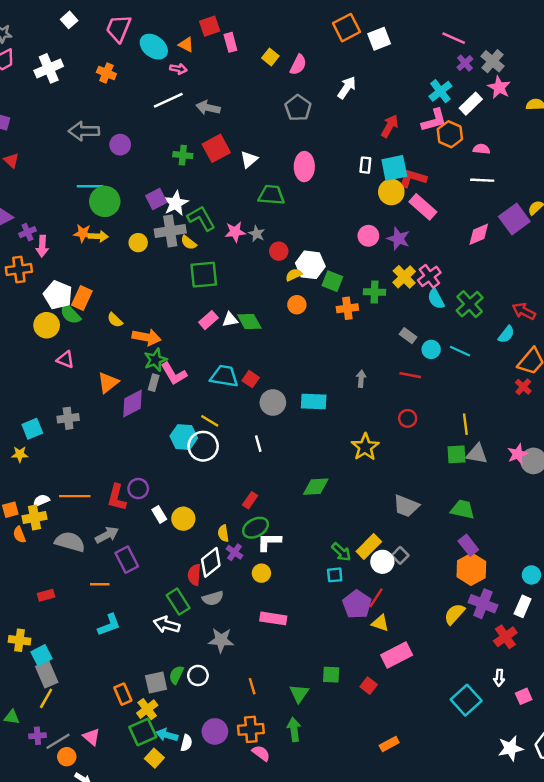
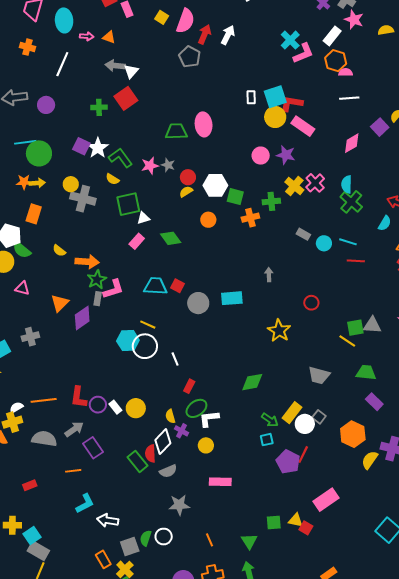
orange triangle: (186, 45) -> (109, 37), moved
cyan ellipse: (154, 47) -> (64, 20), turned 55
pink semicircle: (298, 65) -> (185, 21), size x1.4
cyan cross: (440, 91) -> (290, 40), moved
white line: (168, 100) -> (62, 64), moved, turned -35
red arrow: (390, 126) -> (205, 34), moved
orange hexagon: (450, 134) -> (336, 61), moved
white triangle: (249, 159) -> (131, 71), moved
pink ellipse: (304, 167) -> (204, 124), moved
purple square: (156, 199) -> (81, 146), turned -30
purple square: (514, 219) -> (380, 127), size x0.7
gray cross: (170, 231) -> (83, 199), moved, turned 30
yellow semicircle: (294, 275) -> (186, 192), moved
orange rectangle: (82, 298) -> (34, 214), moved
cyan semicircle: (436, 299) -> (347, 184), moved, turned 36
white triangle: (230, 320) -> (143, 218), moved
pink L-shape: (174, 374) -> (113, 289), turned -70
red line: (410, 375) -> (356, 261), moved
yellow line: (465, 424) -> (347, 341), moved, turned -42
white line: (258, 444) -> (175, 359), moved
green diamond: (316, 487) -> (252, 382), moved
purple circle: (138, 489) -> (98, 405), moved
orange hexagon: (471, 569) -> (353, 434), moved
green rectangle: (178, 602) -> (137, 461), moved
yellow triangle: (380, 623) -> (296, 520), moved
white arrow: (167, 625) -> (108, 520), moved
gray rectangle: (47, 674) -> (38, 551), turned -30

